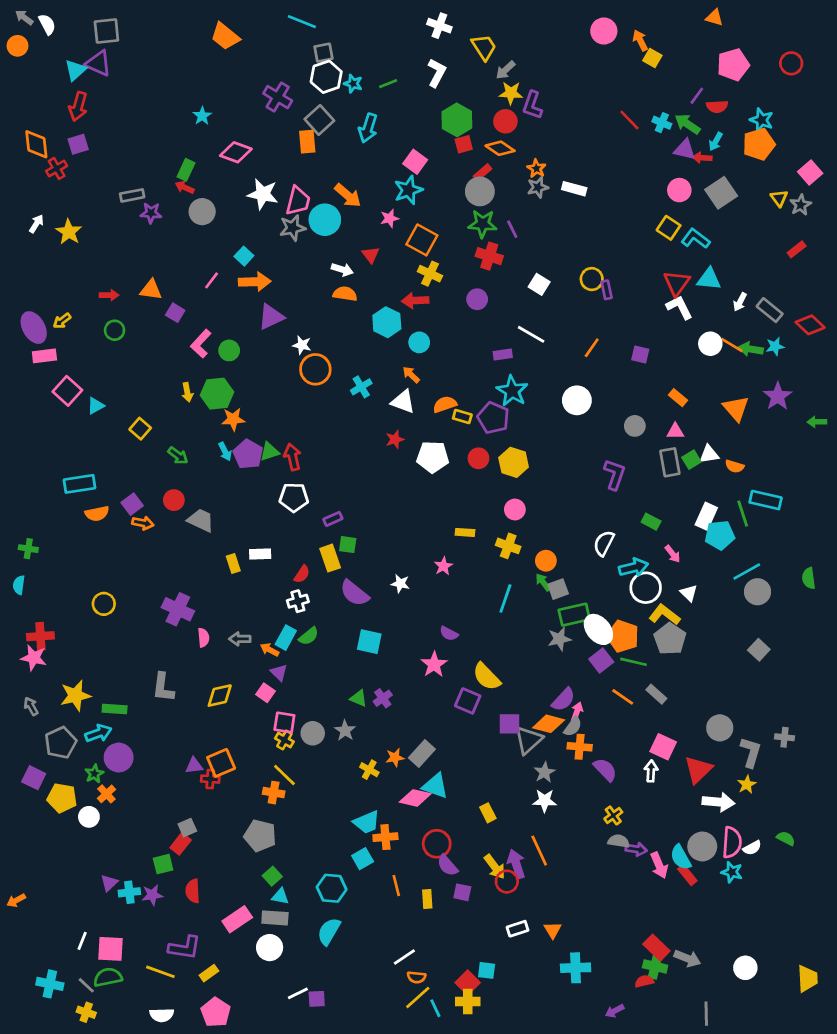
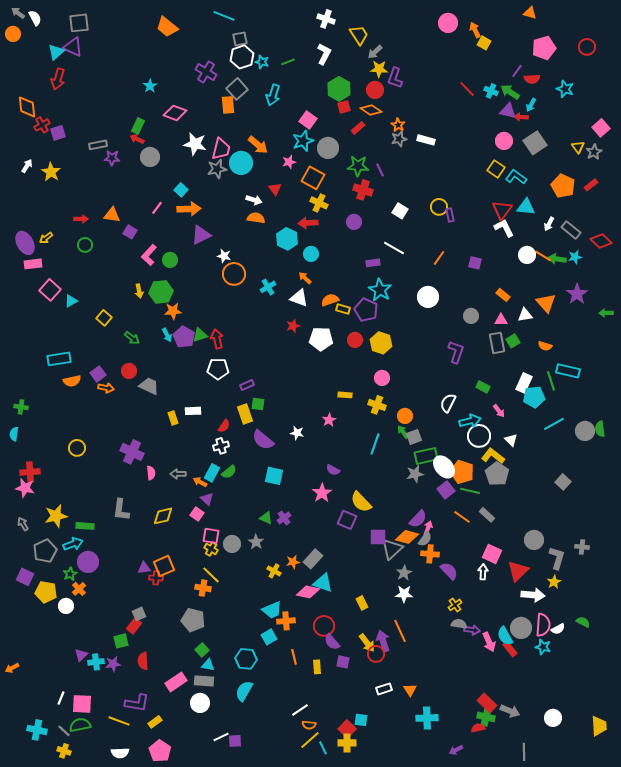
purple square: (78, 144) -> (58, 133), moved
orange pentagon: (759, 144) -> (563, 186), moved, turned -30
gray circle: (480, 191) -> (328, 148), moved
white triangle: (709, 454) -> (525, 315), moved
gray circle: (757, 592) -> (585, 431), moved

